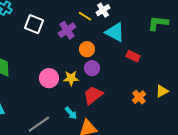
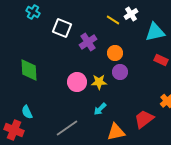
purple cross: (67, 30) -> (88, 42), moved
cyan triangle: (115, 32) -> (155, 32), moved, turned -40
red trapezoid: (93, 95) -> (144, 119), moved
cyan arrow: (71, 113) -> (100, 109), moved, turned 88

